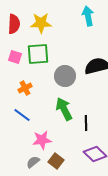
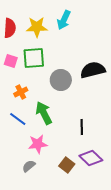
cyan arrow: (88, 16) -> (64, 20), moved, turned -144
green arrow: (64, 109) -> (44, 113), moved
brown square: (56, 161) -> (67, 165), moved

